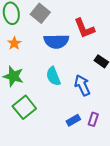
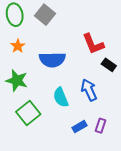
red L-shape: (84, 28) -> (93, 44), moved
blue semicircle: (56, 41) -> (52, 60), moved
cyan semicircle: (53, 76) -> (61, 97), moved

